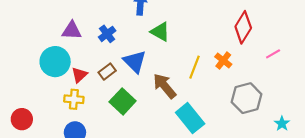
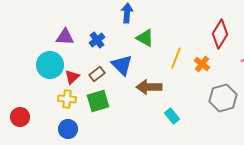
yellow line: (195, 67) -> (176, 58), moved
brown arrow: (165, 86) -> (149, 87), turned -50
green square: (123, 101) -> (98, 101), moved, turned 30
cyan rectangle: (190, 118) -> (172, 116), size x0.6

